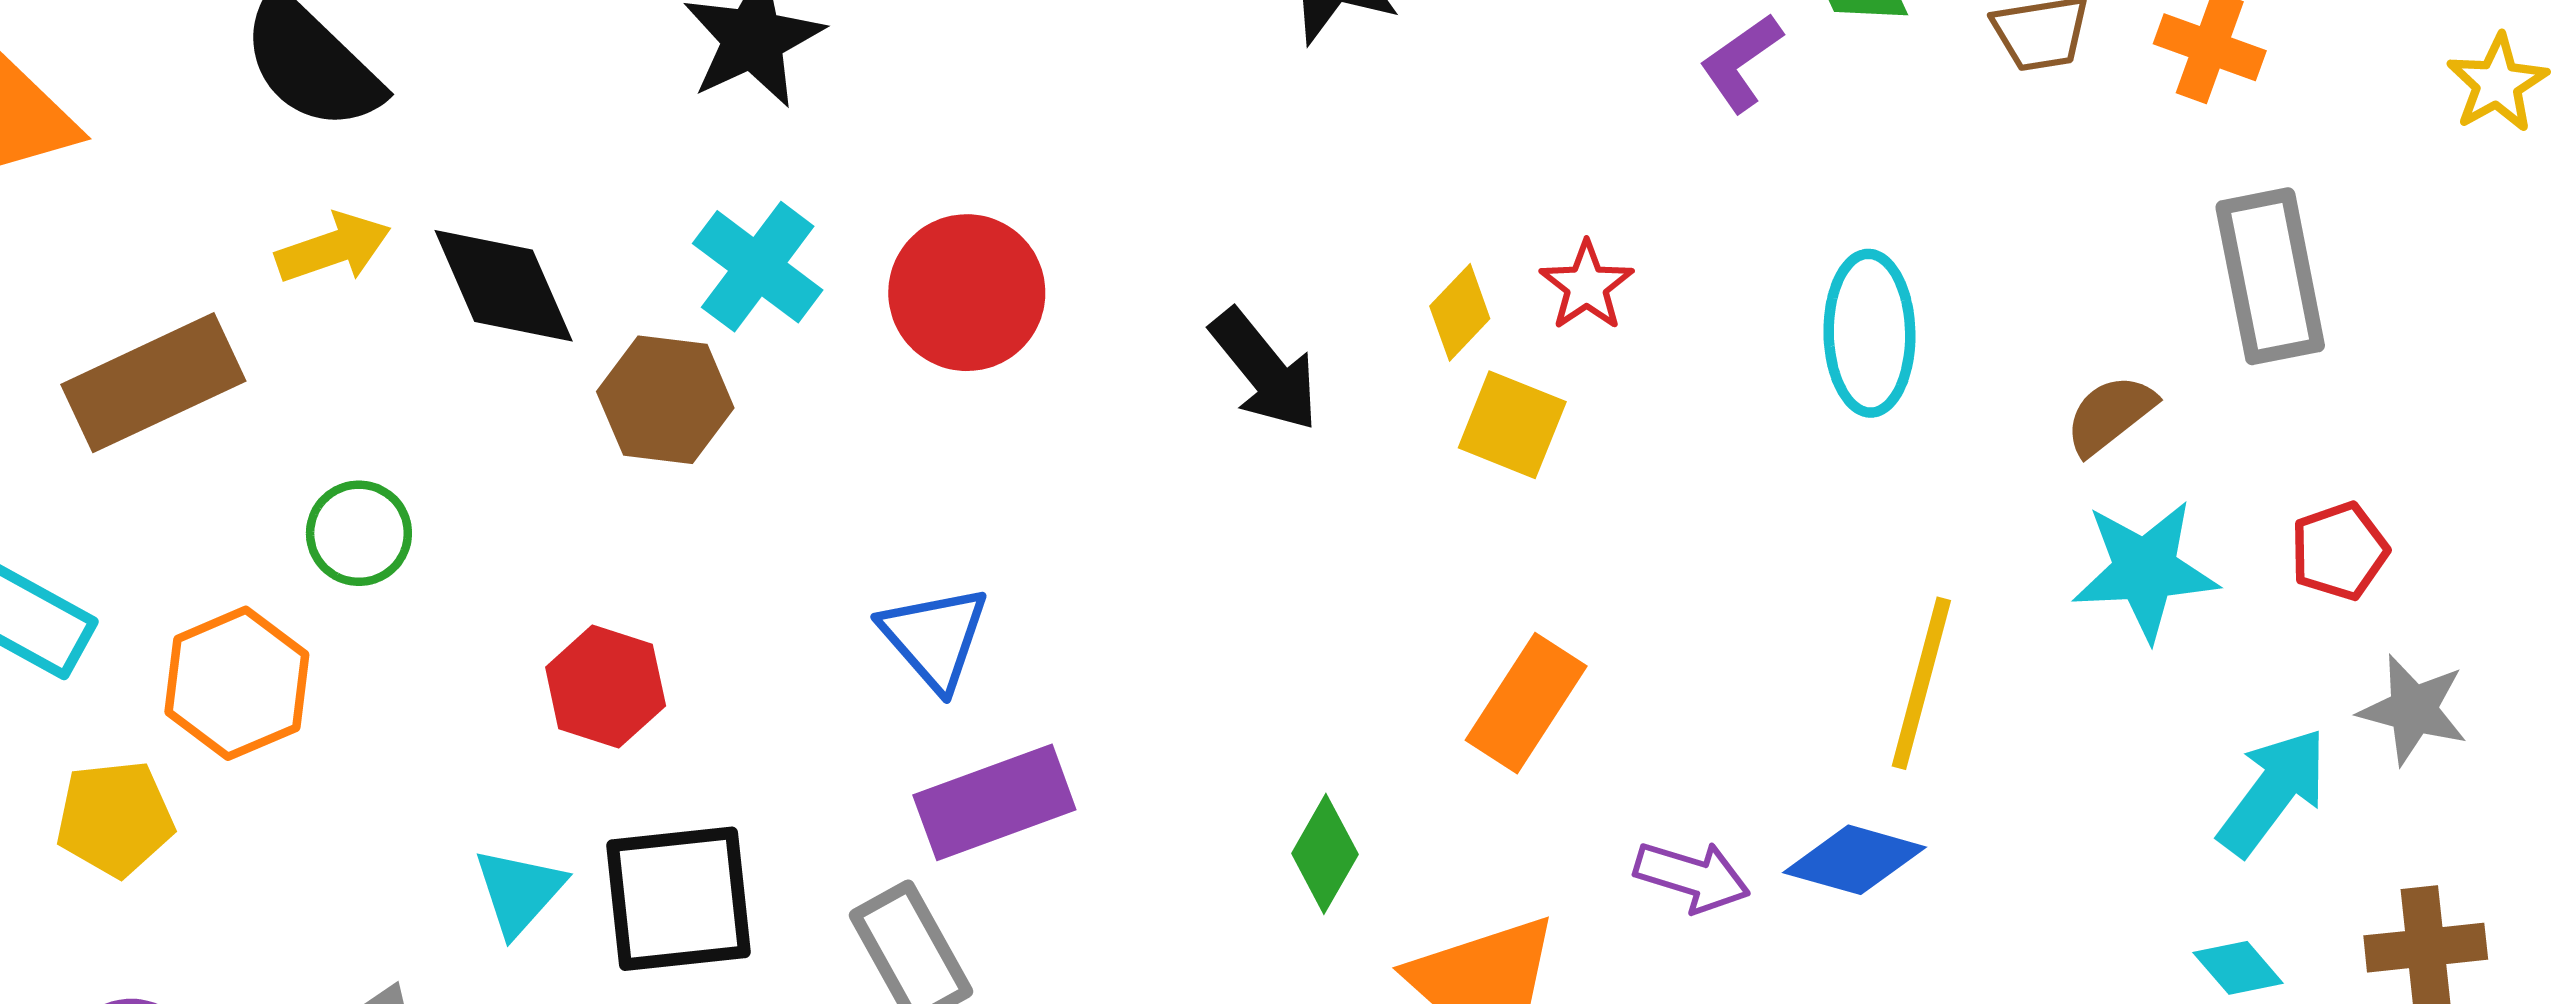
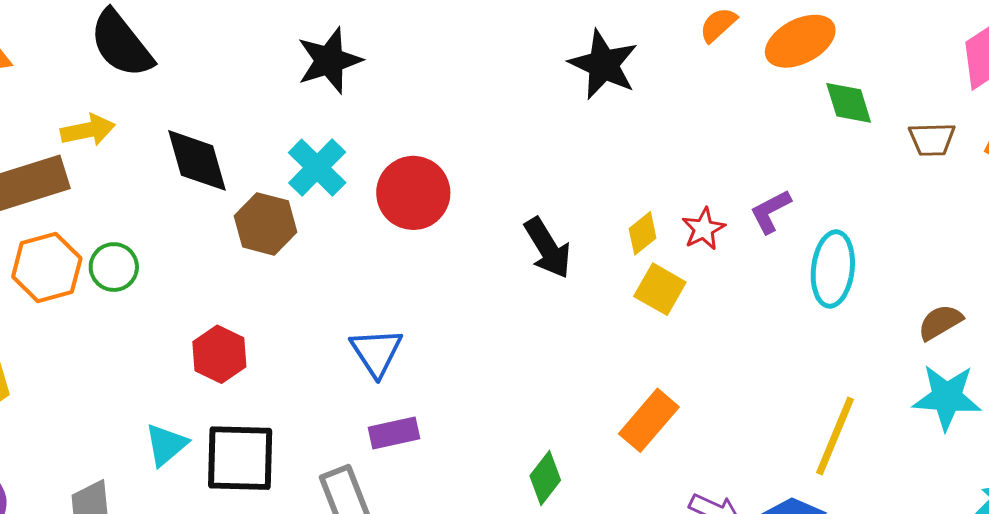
purple L-shape: (1741, 63) -> (770, 211), moved
yellow arrow: (333, 248) -> (88, 130), moved
orange hexagon: (237, 683) -> (47, 267), moved
purple rectangle: (994, 802) -> (394, 433), size x0.7

